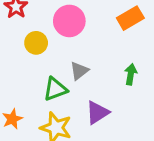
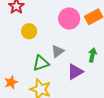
pink circle: (69, 21) -> (69, 18), moved
purple triangle: (97, 113) -> (75, 72), moved

